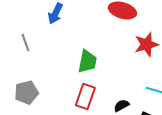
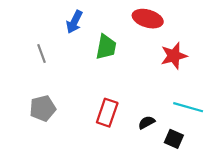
green trapezoid: (87, 61) -> (106, 47), moved

